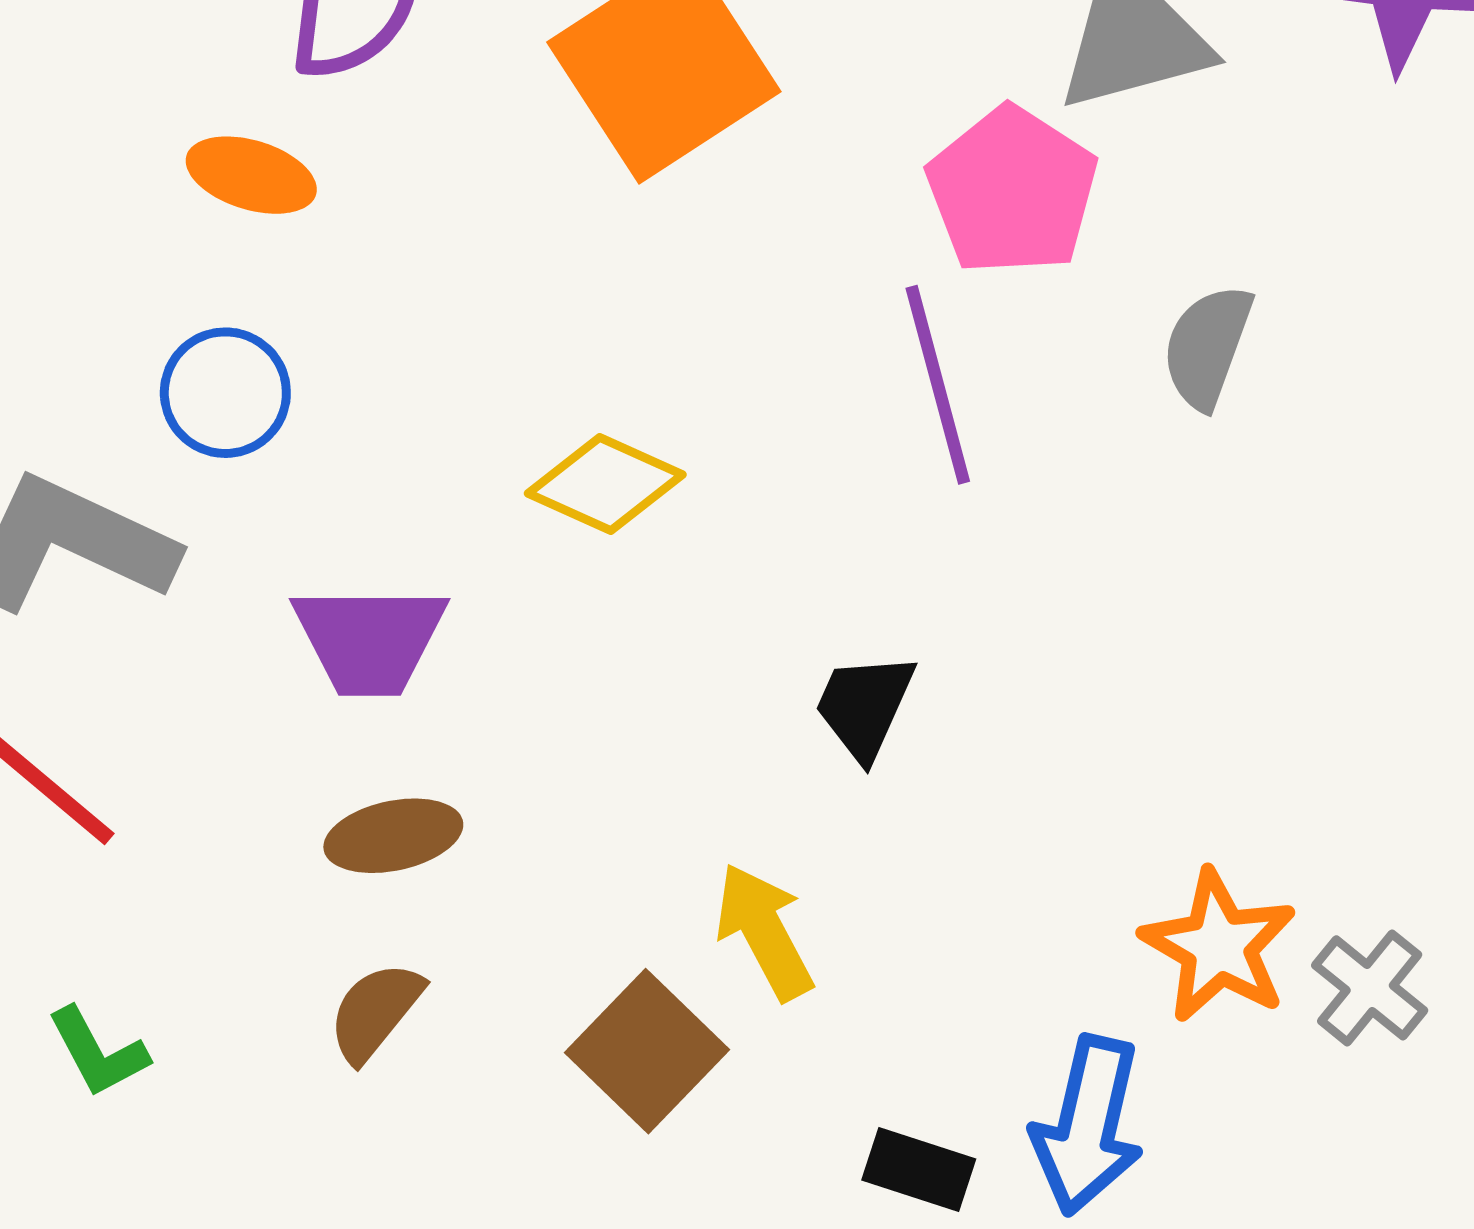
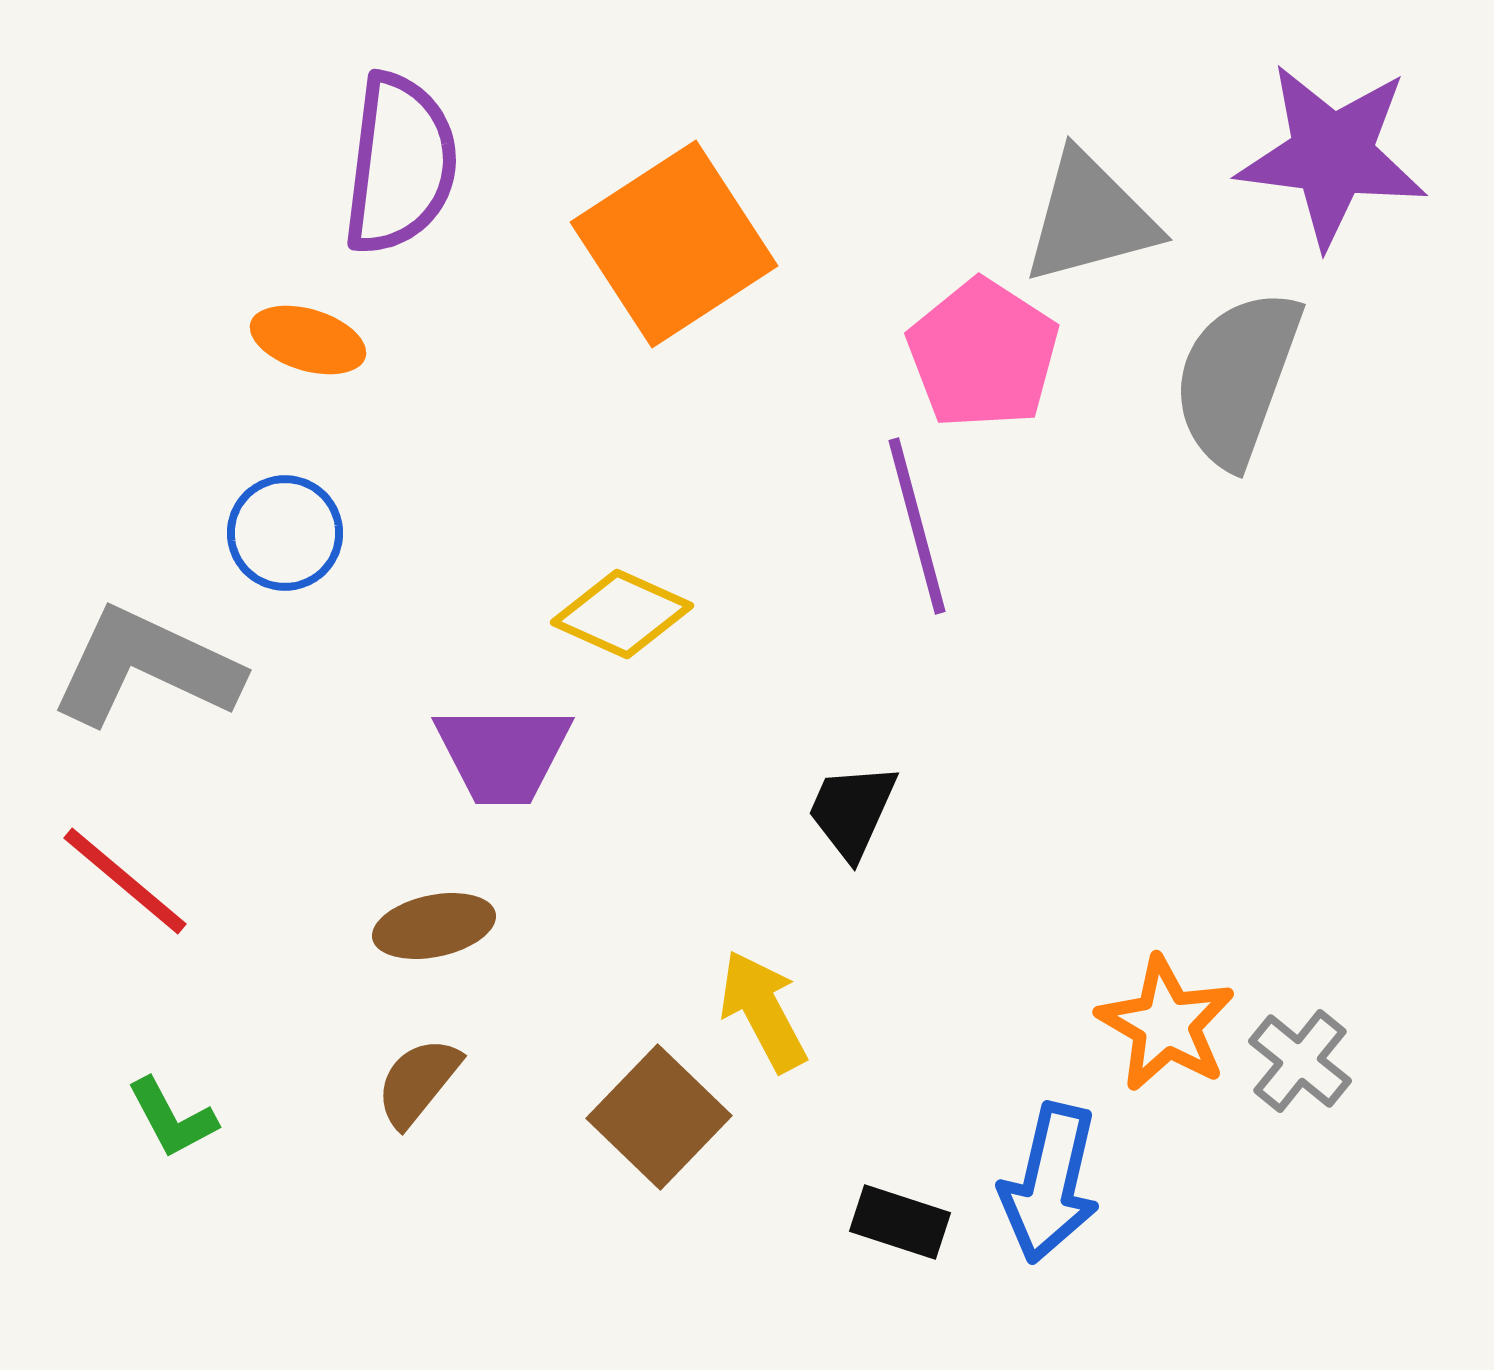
gray semicircle: (1207, 346) -> (1237, 378), moved, size x1.6
purple trapezoid: (370, 640) -> (503, 754), moved

